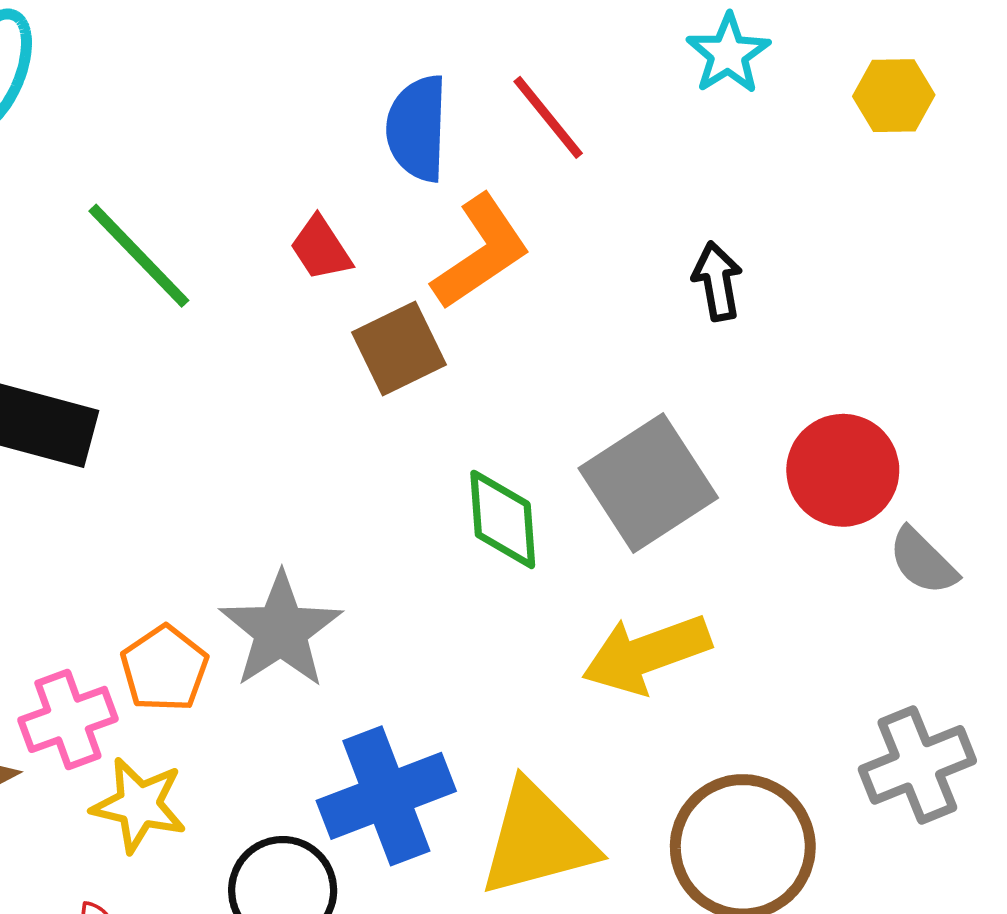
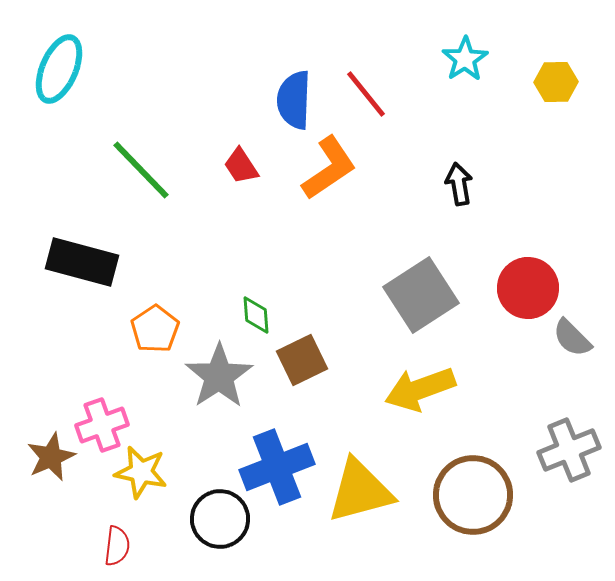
brown square: (399, 348) -> (302, 360), moved
green diamond: (503, 519) -> (256, 315), moved, size x0.7
orange pentagon: (164, 669) -> (155, 329), moved

